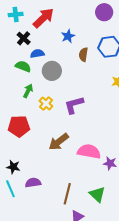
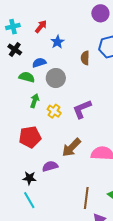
red arrow: (43, 18) -> (41, 27), size x0.6
blue star: (68, 36) -> (57, 42), moved
black cross: (24, 38) -> (15, 49), moved
purple semicircle: (33, 183) -> (50, 166), moved

